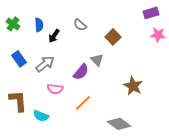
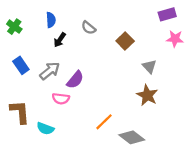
blue semicircle: (39, 25) -> (51, 20), moved
gray triangle: (97, 60) -> (149, 66), moved
purple semicircle: (81, 72) -> (75, 80), moved
orange line: (83, 103) -> (104, 122), moved

